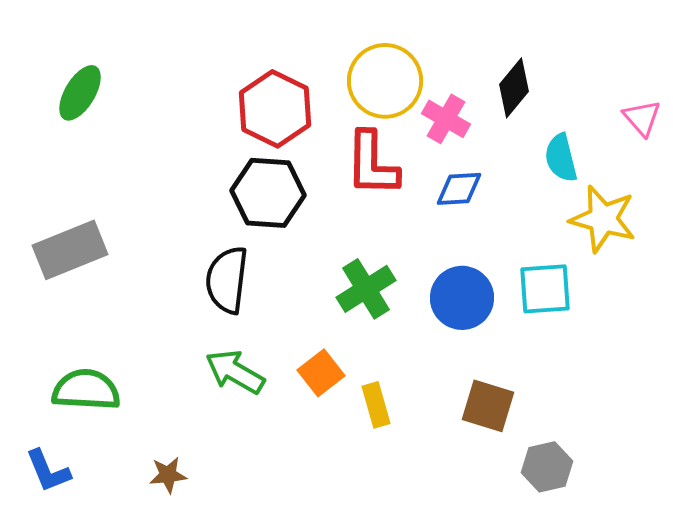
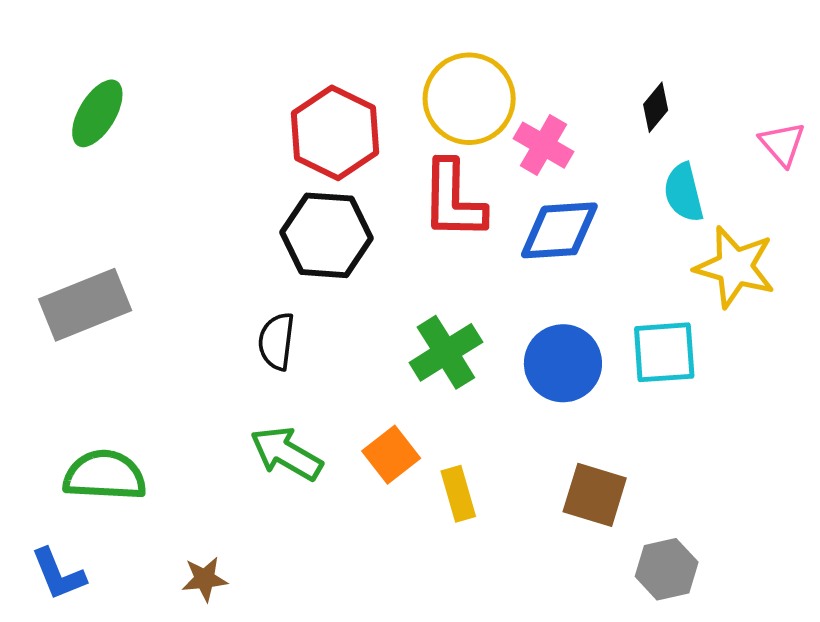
black diamond: (514, 88) -> (656, 107), moved, size x0.7
blue diamond: (459, 189) -> (559, 230), size x1.4
black semicircle: (227, 280) -> (277, 341), size x0.7

